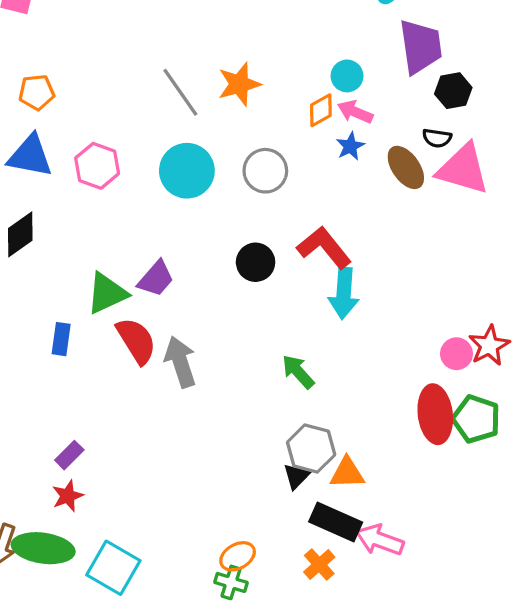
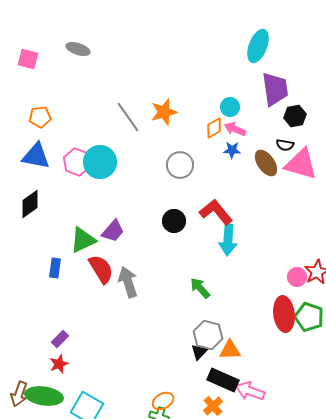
blue star: (350, 146) -> (232, 150), turned 30
cyan circle: (187, 171) -> (100, 162), moved

